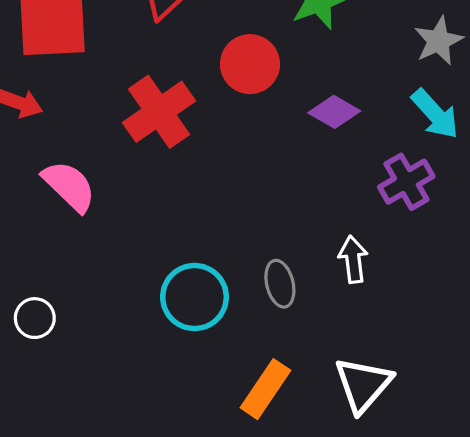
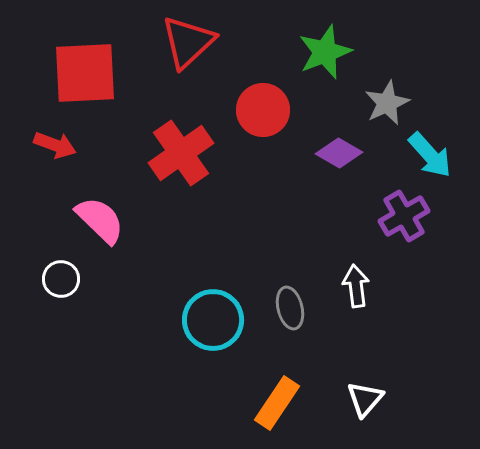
gray star: (438, 41) -> (387, 103), moved
white circle: (35, 318) -> (61, 279), moved
white triangle: (363, 385) -> (365, 399), size x0.7

